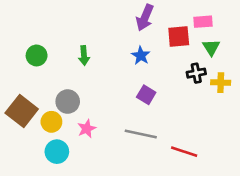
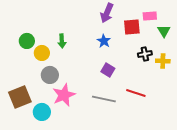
green triangle: (211, 47) -> (164, 31), moved
brown square: (22, 111) -> (20, 97), moved, turned 30
yellow circle: (51, 122) -> (42, 53), moved
pink star: (87, 129) -> (64, 95), size x1.6
red line: (184, 152) -> (136, 93), moved

